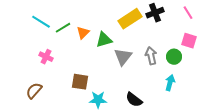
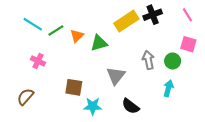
gray triangle: (123, 57) -> (116, 76), moved

